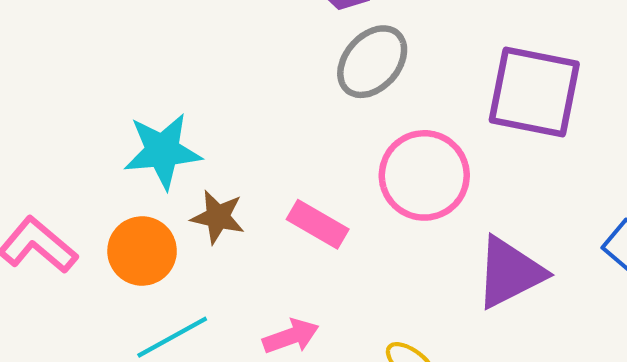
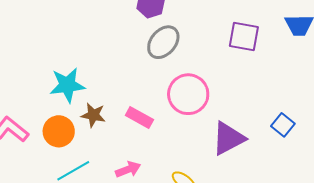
purple square: (534, 92) -> (244, 36), moved, size x0.7

